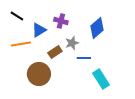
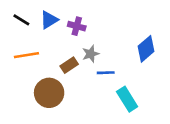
blue diamond: (97, 28) -> (146, 49), moved
blue triangle: (39, 30) -> (49, 20), moved

